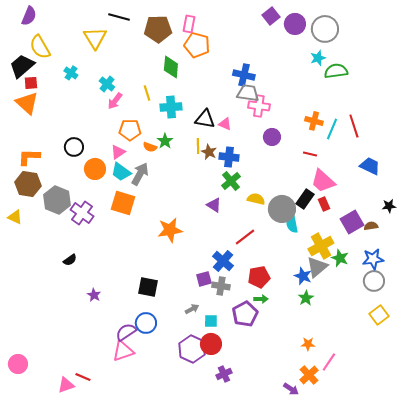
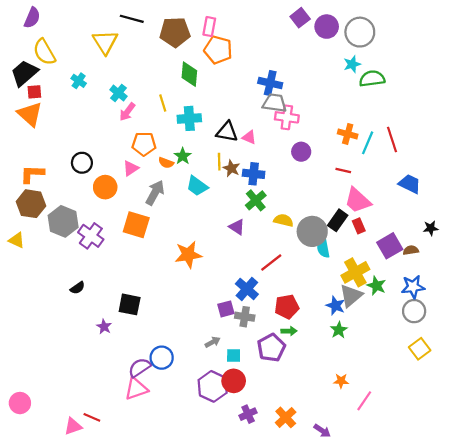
cyan trapezoid: (121, 172) -> (197, 186), moved
black square: (148, 287) -> (130, 304), moved
orange cross: (309, 375) -> (286, 417), moved

